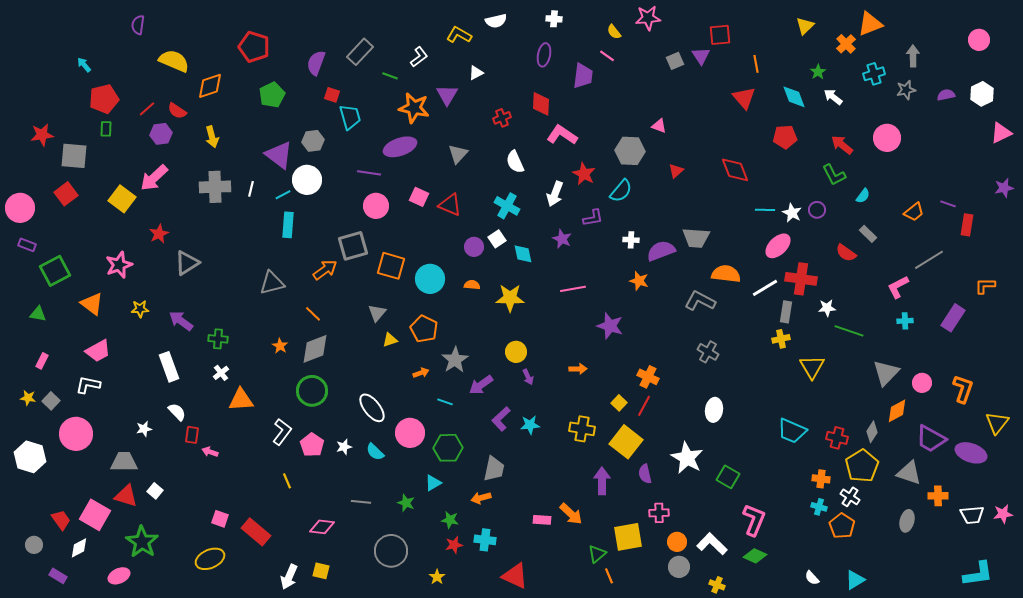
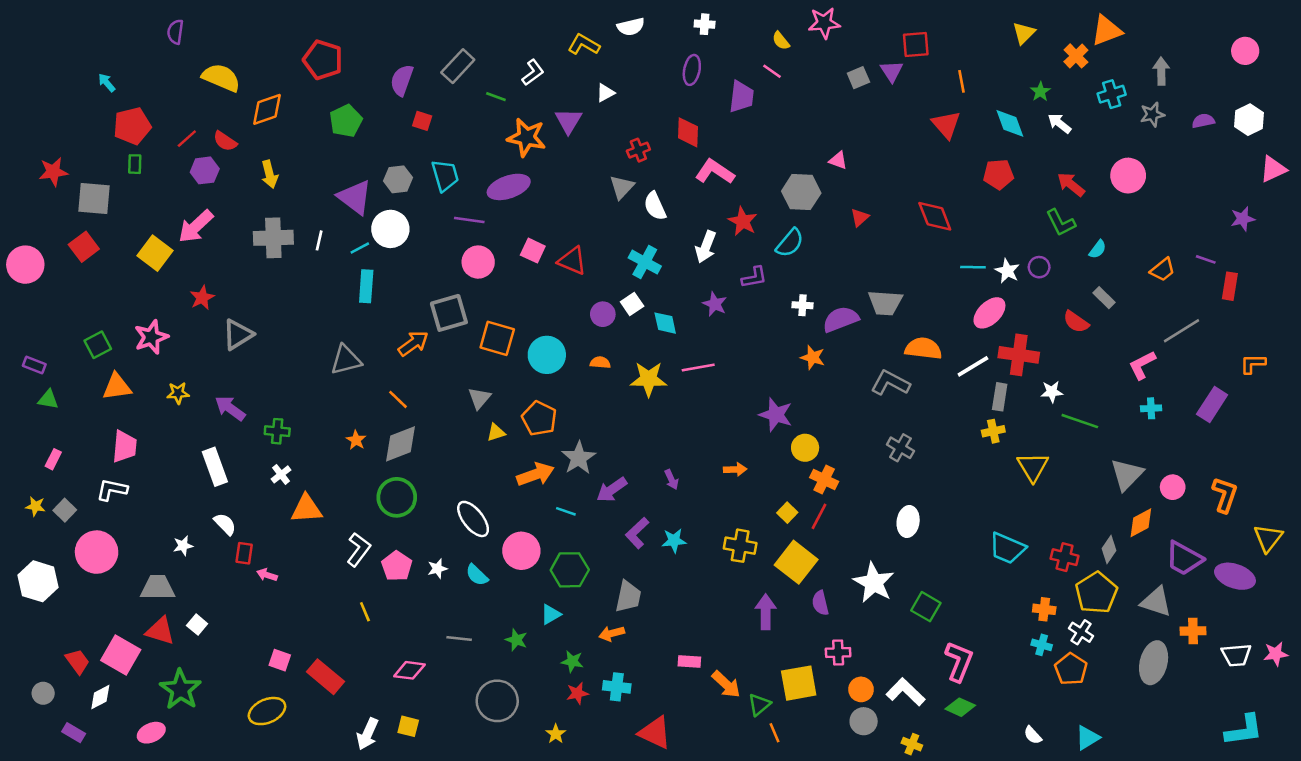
cyan trapezoid: (350, 117) -> (445, 176), moved
gray triangle: (458, 154) -> (622, 187), moved
purple star: (1004, 188) -> (1243, 219), moved
purple rectangle: (27, 245) -> (34, 365), moved
green square: (55, 271) -> (98, 345), moved, size x0.7
pink line: (573, 289) -> (698, 368), moved
orange triangle: (92, 304) -> (117, 387), turned -45
pink trapezoid: (98, 351) -> (125, 446), turned -56
yellow circle: (516, 352) -> (805, 448), moved
orange arrow: (421, 373) -> (535, 474), size x1.8
orange arrow: (571, 514) -> (726, 684), moved
gray ellipse: (907, 521) -> (1154, 663), size x1.5

